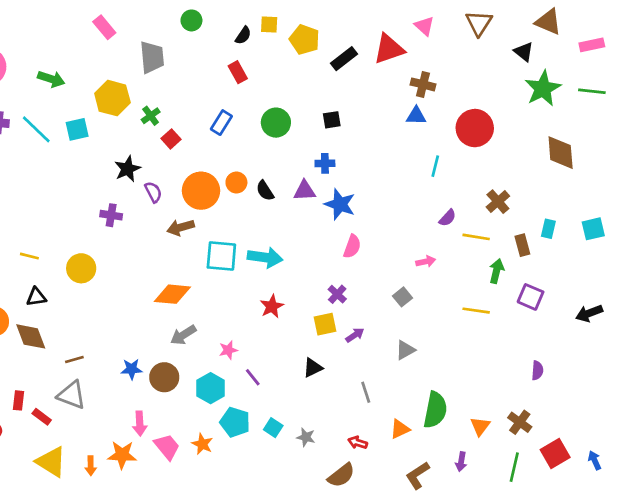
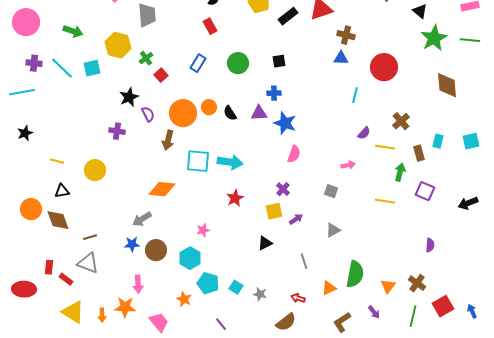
brown arrow: (181, 227) -> (168, 140), turned -60
gray square: (403, 297) -> (331, 191), turned -32
gray arrow: (183, 335) -> (142, 219), moved
purple line: (253, 377) -> (221, 324), moved
pink trapezoid: (167, 447) -> (159, 322), moved
purple arrow: (461, 462) -> (374, 312), turned -48

